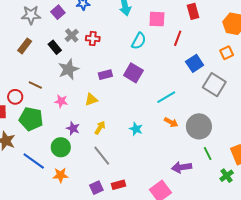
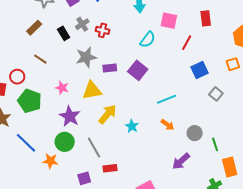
gray star: (68, 69) -> (86, 57), moved
brown line: (35, 85) -> (40, 59), moved
gray square: (214, 85) -> (216, 94), size x0.6
yellow triangle: (91, 100) -> (92, 90), size x1.5
gray circle: (199, 126) -> (195, 133), size x0.6
purple star: (73, 128) -> (70, 116), size x1.5
yellow arrow: (100, 128) -> (107, 114), moved, size x1.5
green circle: (61, 147) -> (65, 142), moved
green line: (208, 154) -> (215, 144), moved
purple arrow: (182, 167) -> (181, 161), moved, turned -42
red rectangle: (118, 185) -> (110, 168), moved

